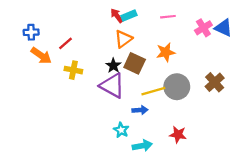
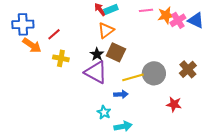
blue cross: (31, 32) -> (23, 24), size x1.5
orange star: (166, 52) -> (166, 15), moved
red star: (178, 135) -> (174, 104), moved

